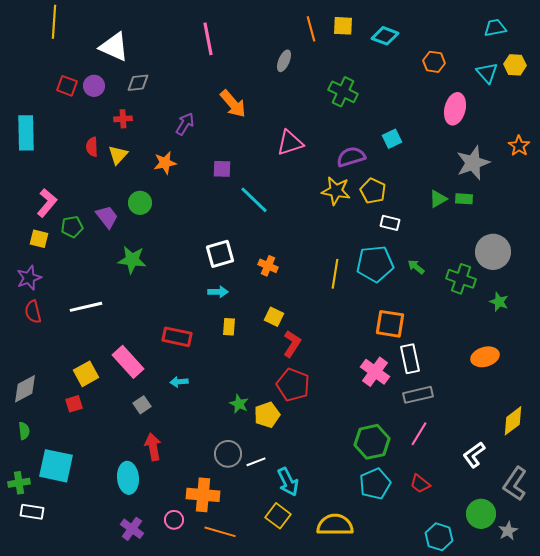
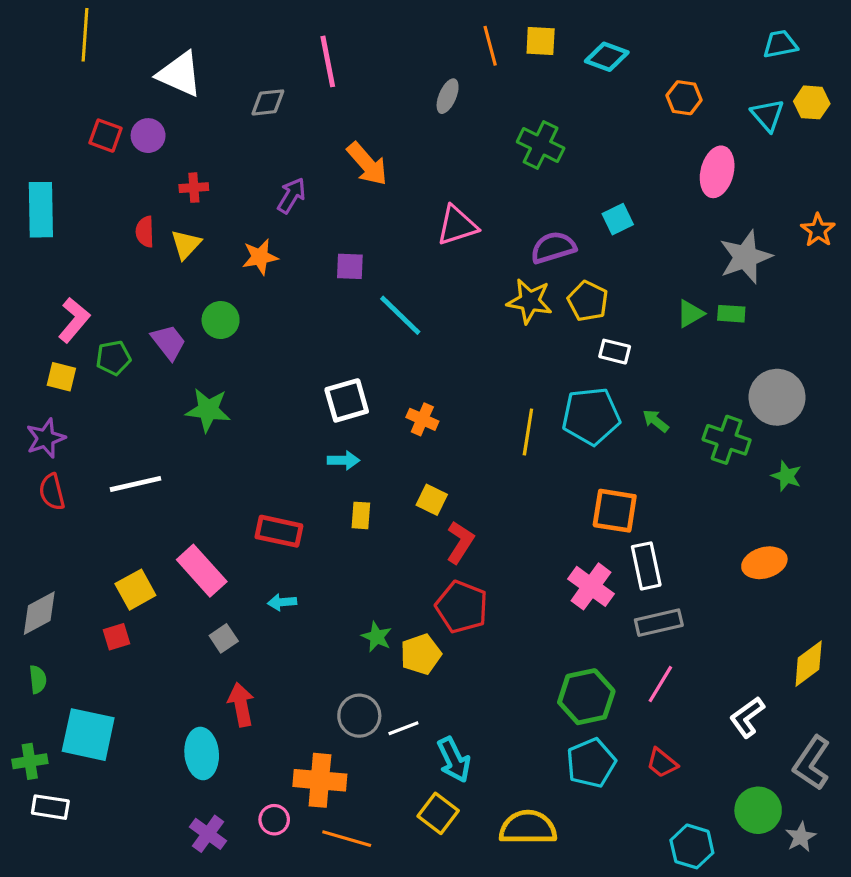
gray diamond: (138, 83) -> (268, 102), moved

